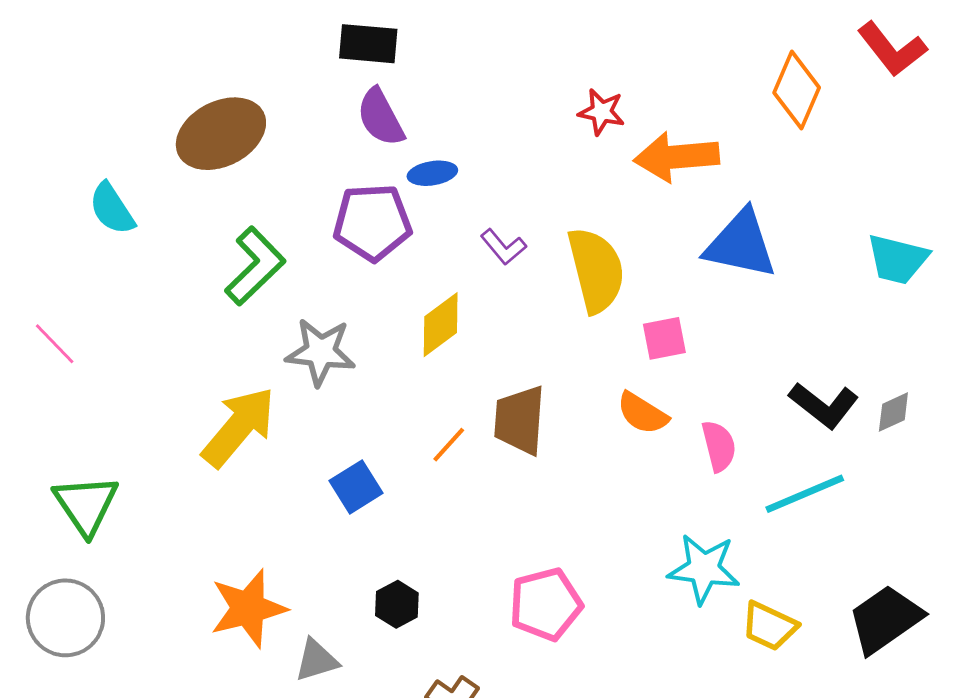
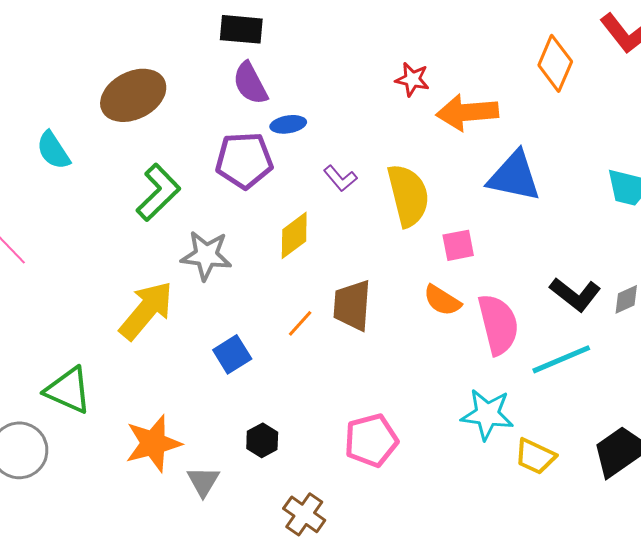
pink semicircle: (719, 446) -> (498, 324), size x1.6
green triangle: (86, 505) -> (68, 390), moved, turned -32
gray triangle: (316, 660) -> (203, 481), turned -42

